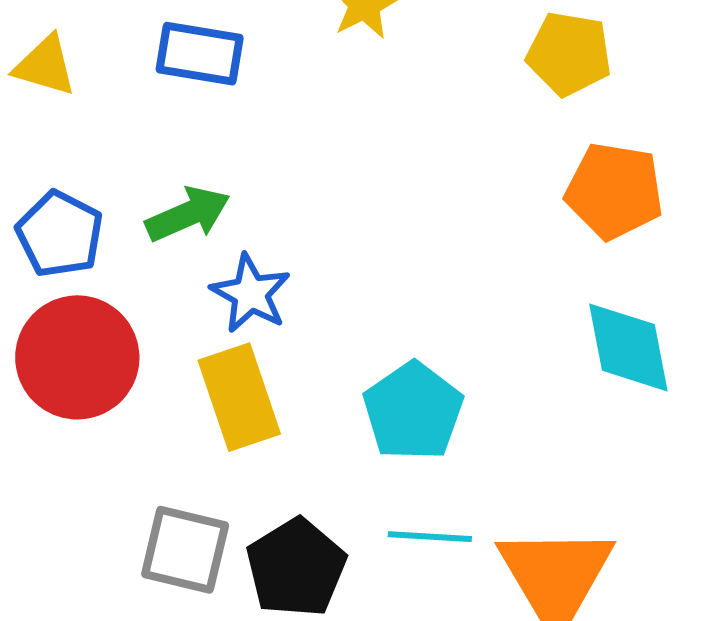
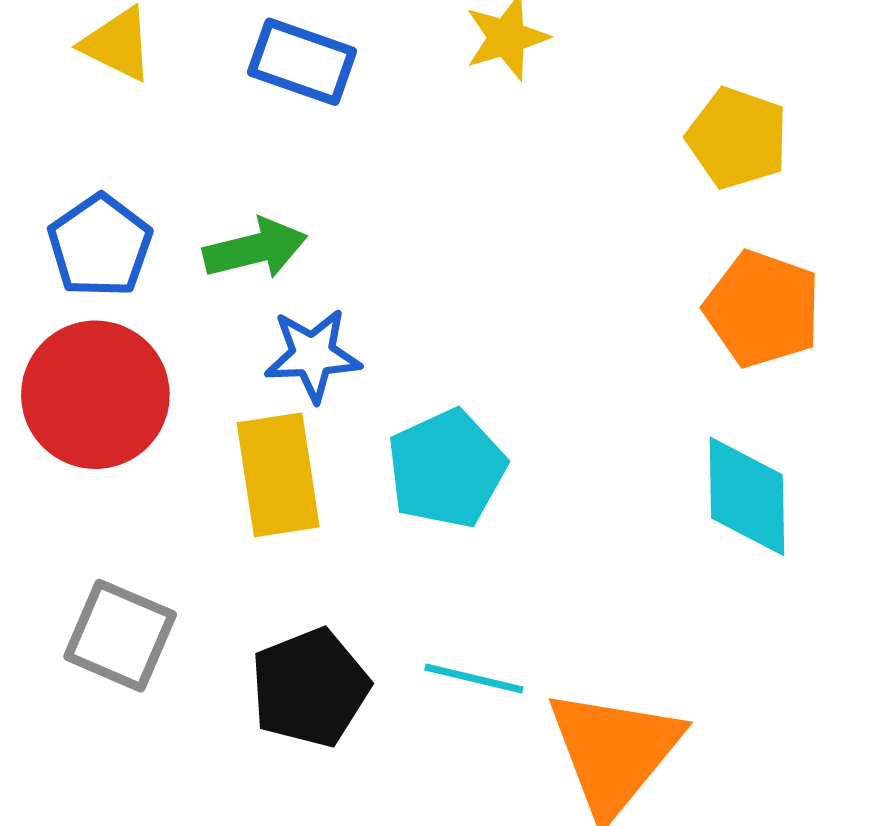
blue star: (251, 294) -> (313, 355), turned 30
cyan pentagon: (413, 411) -> (447, 469), moved
gray square: (185, 550) -> (120, 636), moved

